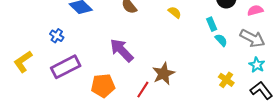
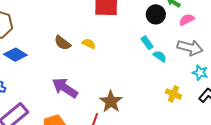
yellow semicircle: (175, 12) -> (89, 44), moved

